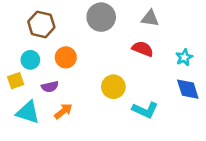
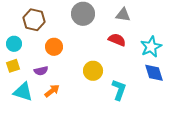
cyan star: (184, 57) -> (151, 47), size x1.5
cyan circle: (30, 60) -> (14, 44), moved
cyan L-shape: (145, 110) -> (119, 90), turned -95

